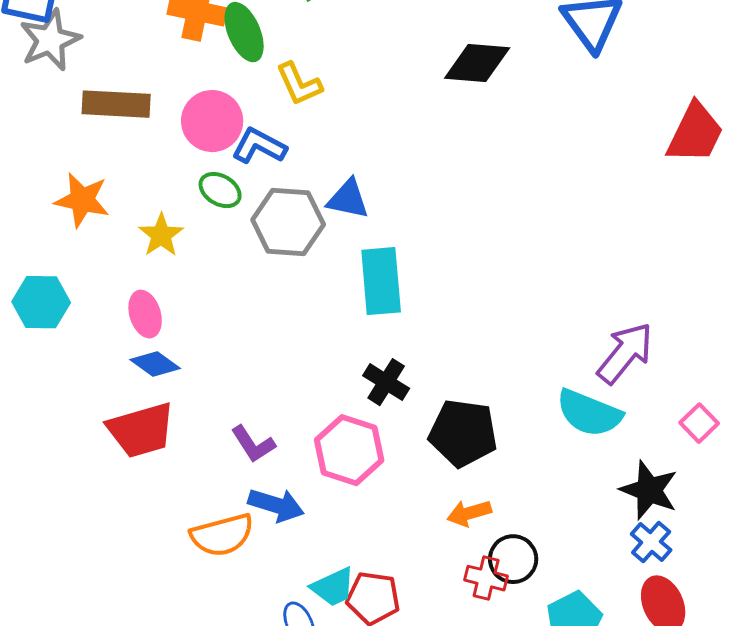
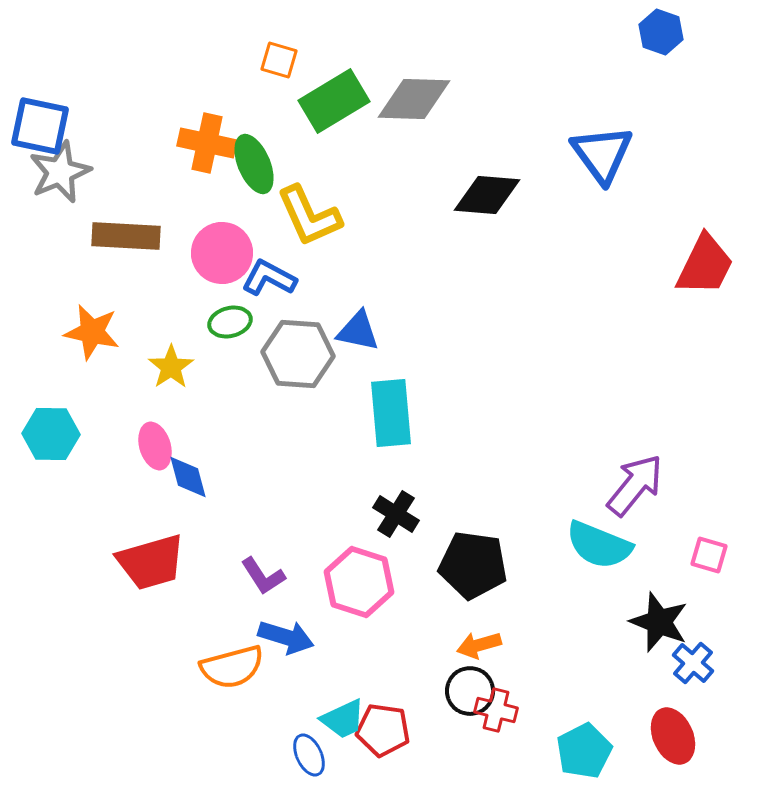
yellow L-shape: (299, 84) -> (309, 216), size x1.4
green ellipse: (220, 190) -> (230, 322), turned -45
blue diamond: (155, 364) -> (188, 477), moved, turned 39
pink square: (699, 423) -> (709, 555), turned -30
blue cross: (651, 542) -> (693, 663), moved
black circle: (513, 559) -> (470, 691), moved

